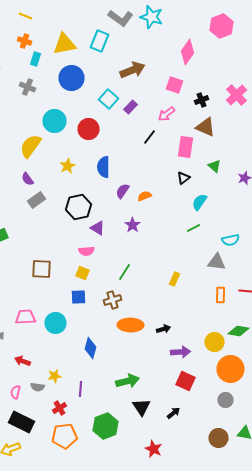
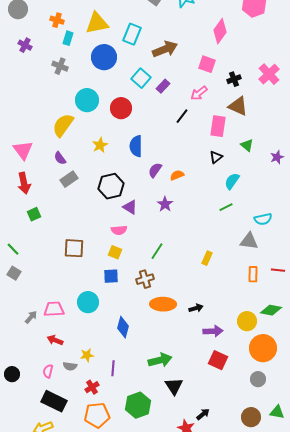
cyan rectangle: (100, 41) -> (132, 34), moved
pink trapezoid: (26, 317) -> (54, 309), moved
black arrow: (174, 413) -> (203, 414), moved

